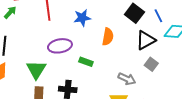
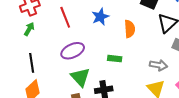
purple ellipse: (60, 46) -> (73, 51), moved
green triangle: (36, 70) -> (80, 77), moved

